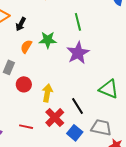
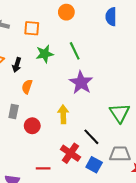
green star: (48, 40) -> (45, 54), moved
green triangle: (109, 89) -> (120, 113), turned 45
yellow arrow: (47, 93) -> (63, 114), moved

